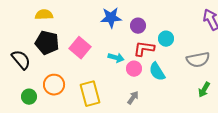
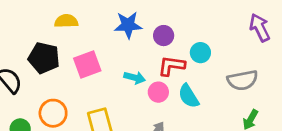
yellow semicircle: (44, 15) -> (66, 21), moved
pink square: (80, 48) -> (87, 64), turned 30

